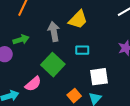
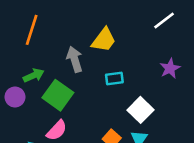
green square: (53, 65) -> (58, 95), moved
white square: (99, 77) -> (140, 110), turned -30

